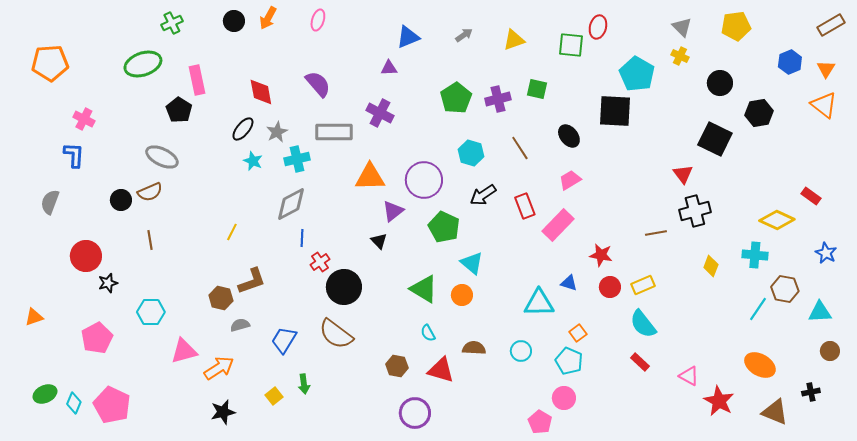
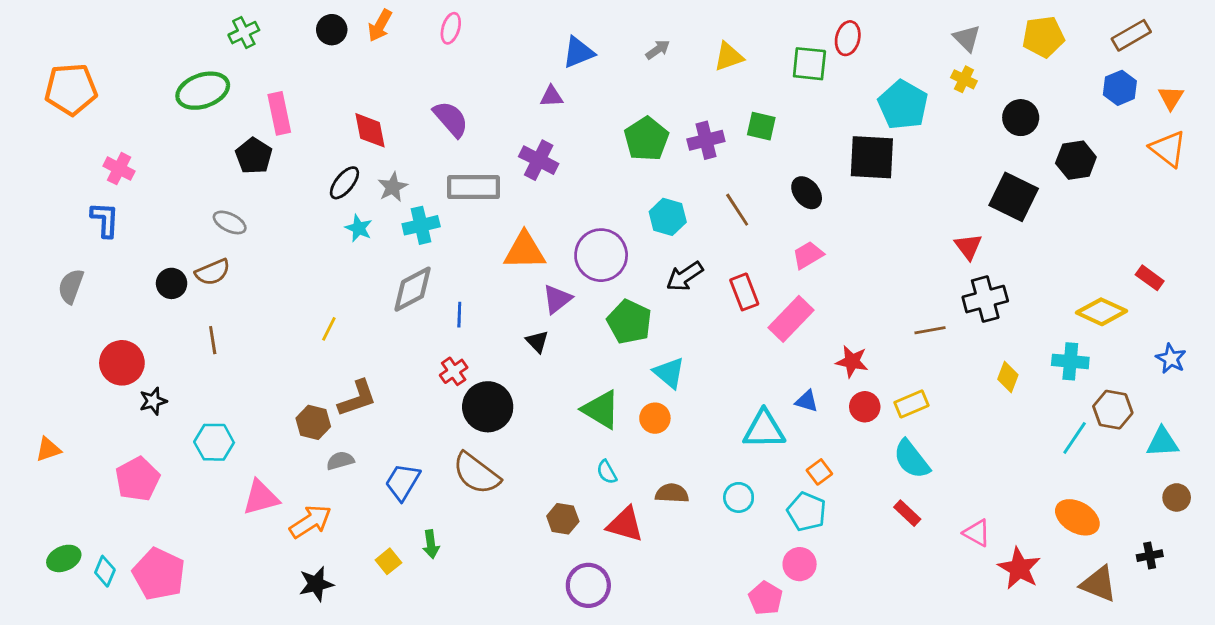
brown rectangle: (831, 25) -> (1131, 35), moved
gray ellipse: (162, 157) -> (230, 222), size x0.7
blue line: (302, 238) -> (459, 315), moved

